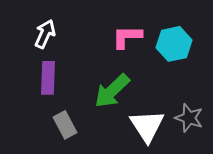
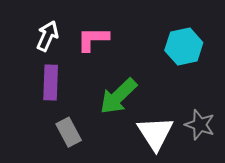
pink L-shape: (127, 37) -> (93, 39), moved

